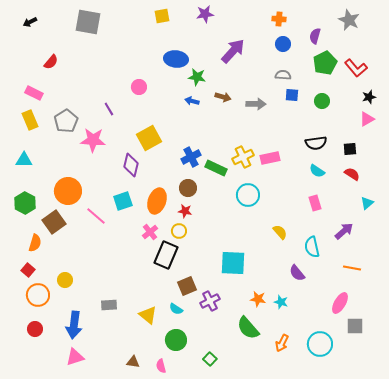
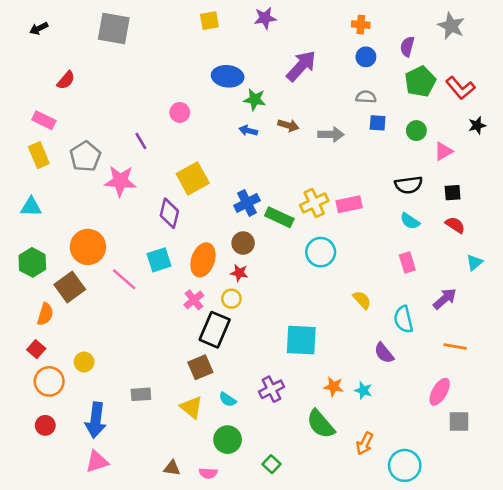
pink triangle: (367, 119) -> (443, 151), moved
brown square: (187, 286) -> (200, 367), moved
cyan circle: (320, 344) -> (405, 465), moved
pink semicircle: (161, 366) -> (208, 473), turned -72

